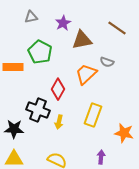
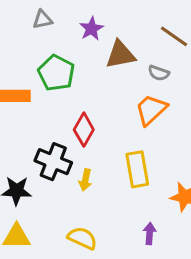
gray semicircle: (107, 62) -> (159, 73), moved
orange trapezoid: (86, 74) -> (151, 110), moved
yellow rectangle: (93, 115) -> (137, 169), turned -30

